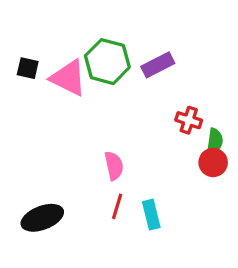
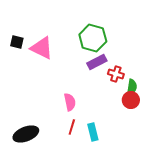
green hexagon: (107, 62) -> (93, 38), moved
purple rectangle: (158, 65) -> (97, 62), moved

